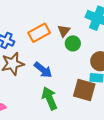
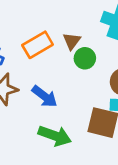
green arrow: (49, 98) -> (55, 136), turned 135

